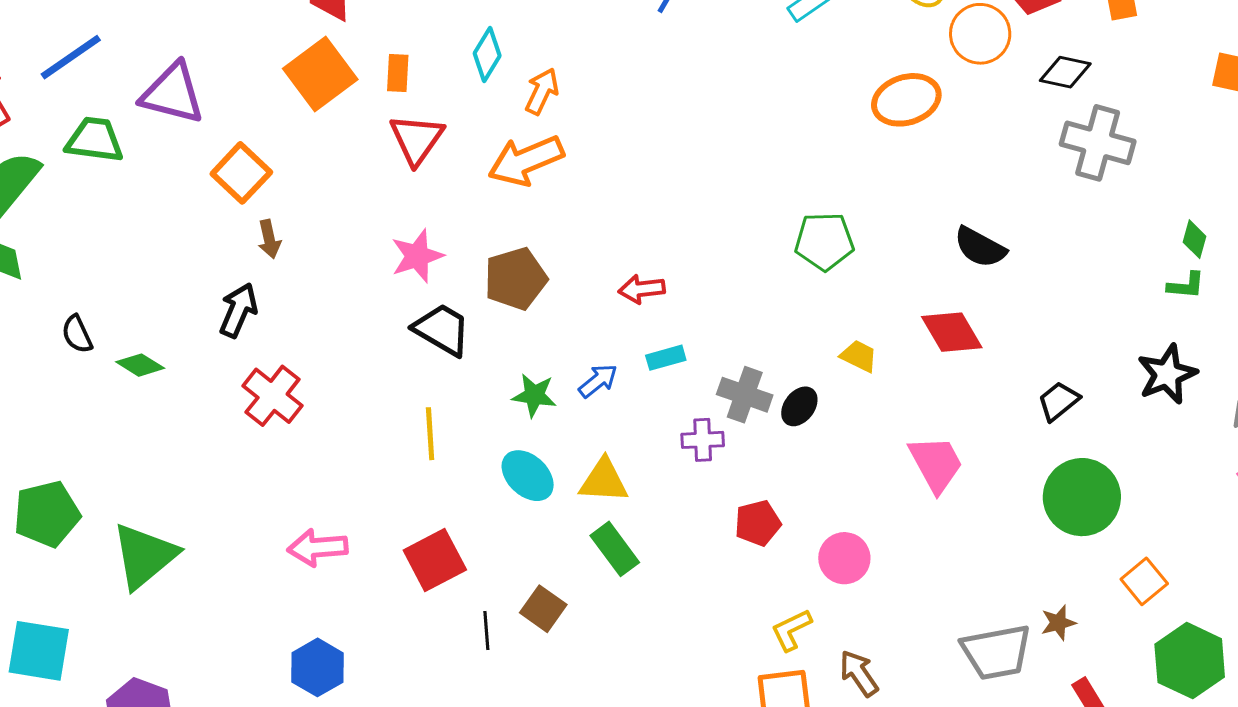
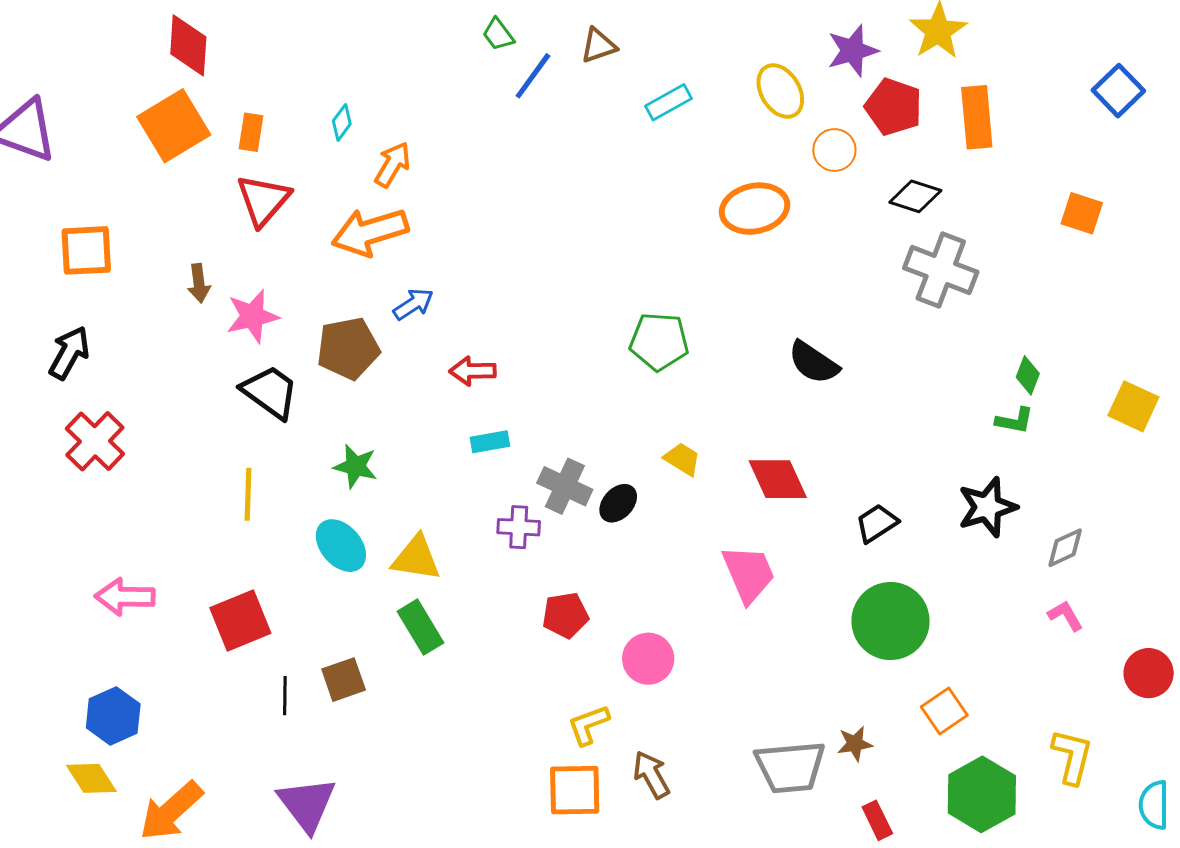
orange circle: (980, 34) -> (834, 150), size x0.7
cyan diamond: (487, 54) -> (342, 122), size x0.7
orange square: (241, 173) -> (86, 250), moved, turned 38
brown arrow: (269, 239) -> (199, 283), moved
red diamond: (952, 332) -> (778, 479), moved
blue arrow: (598, 381) -> (413, 304), moved
brown square: (543, 609) -> (344, 680), turned 30

